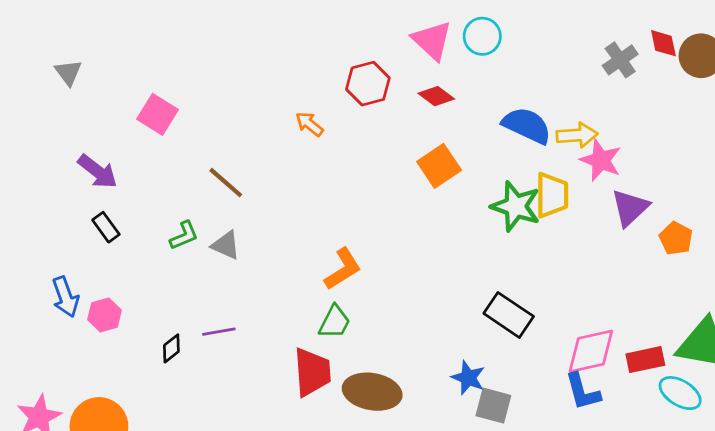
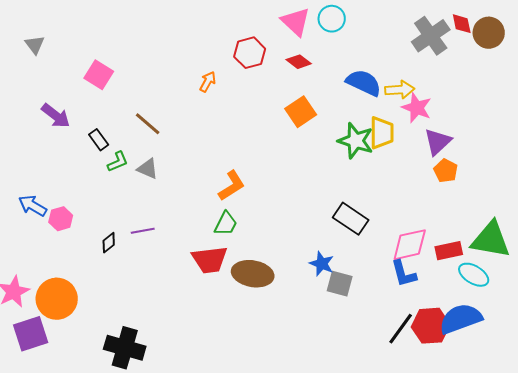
gray cross: (620, 60) -> (431, 36), size x1.5
orange arrow: (309, 124) -> (208, 82), turned 80
black rectangle: (106, 227) -> (99, 140), moved
orange pentagon: (676, 238) -> (446, 171), moved
blue arrow: (66, 297) -> (33, 206), turned 140
red trapezoid: (312, 372) -> (210, 260), turned 87

